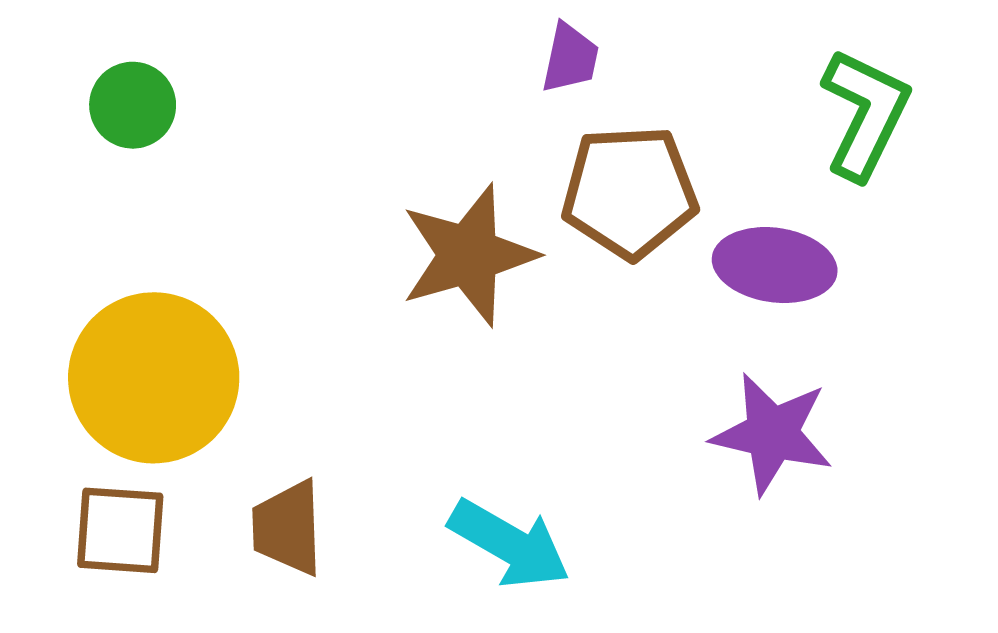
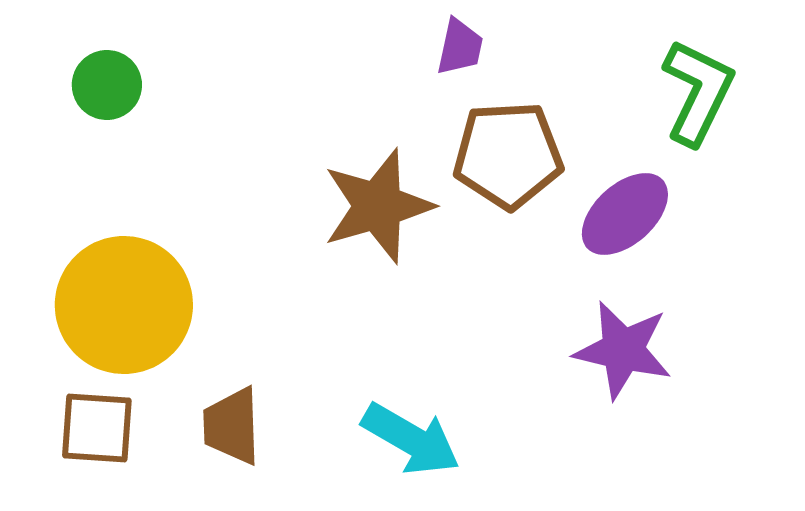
purple ellipse: (775, 265) -> (625, 214), turned -50

